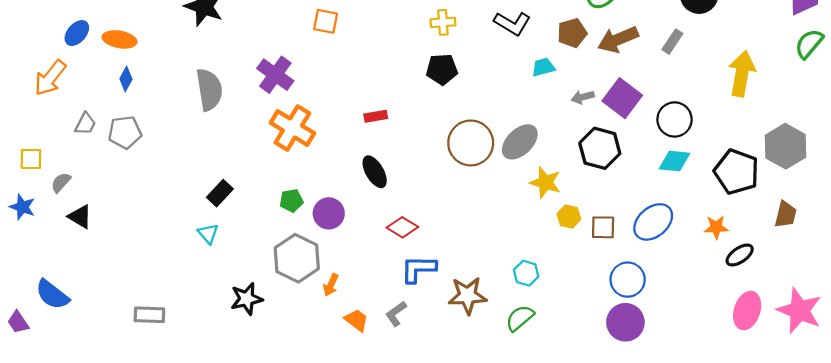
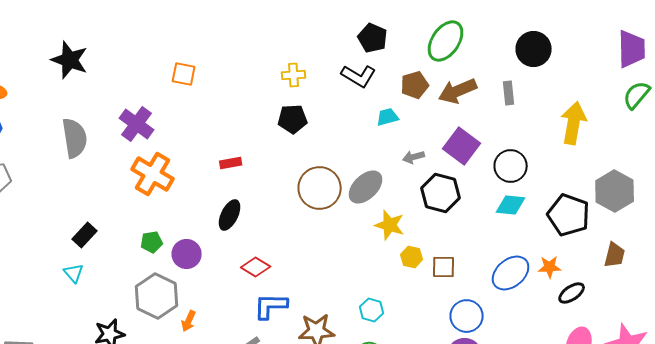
gray rectangle: (672, 42) -> (509, 93), turned -40
gray arrow: (583, 97) -> (414, 157), moved
black ellipse: (375, 172) -> (230, 215), turned 56
blue ellipse: (653, 222) -> (511, 273), moved

